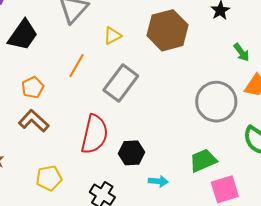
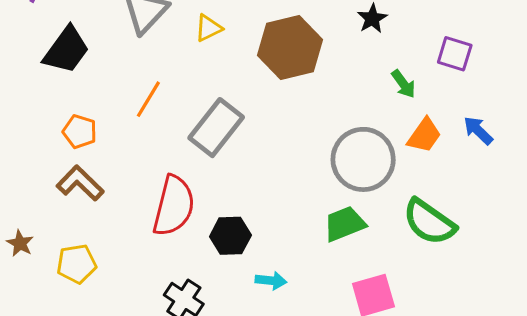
yellow triangle: (112, 36) -> (208, 28), moved
orange pentagon: (33, 87) -> (80, 132), turned -30
green trapezoid: (203, 160) -> (345, 224), moved
yellow pentagon: (49, 178) -> (76, 264), moved

